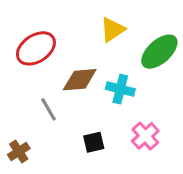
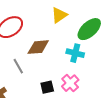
cyan cross: (120, 89) -> (75, 53), moved
pink cross: (145, 136) -> (70, 83), moved

